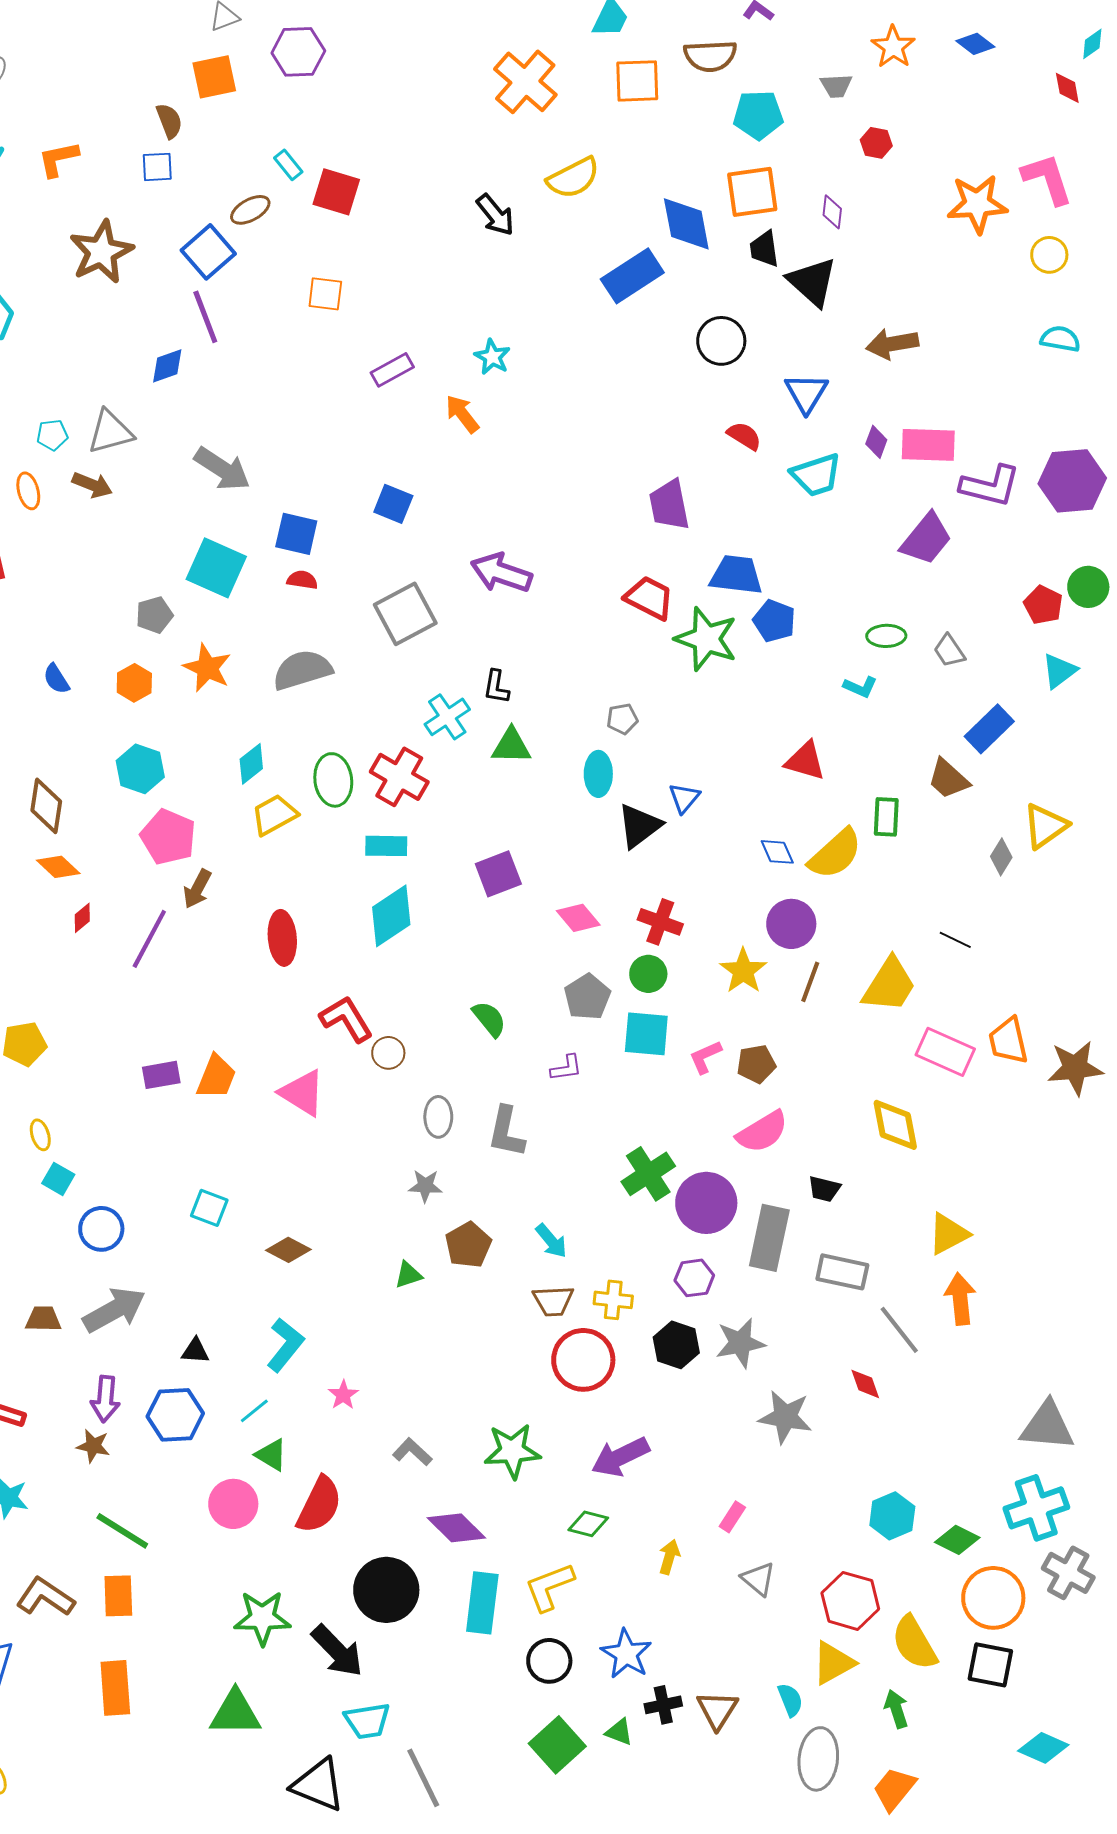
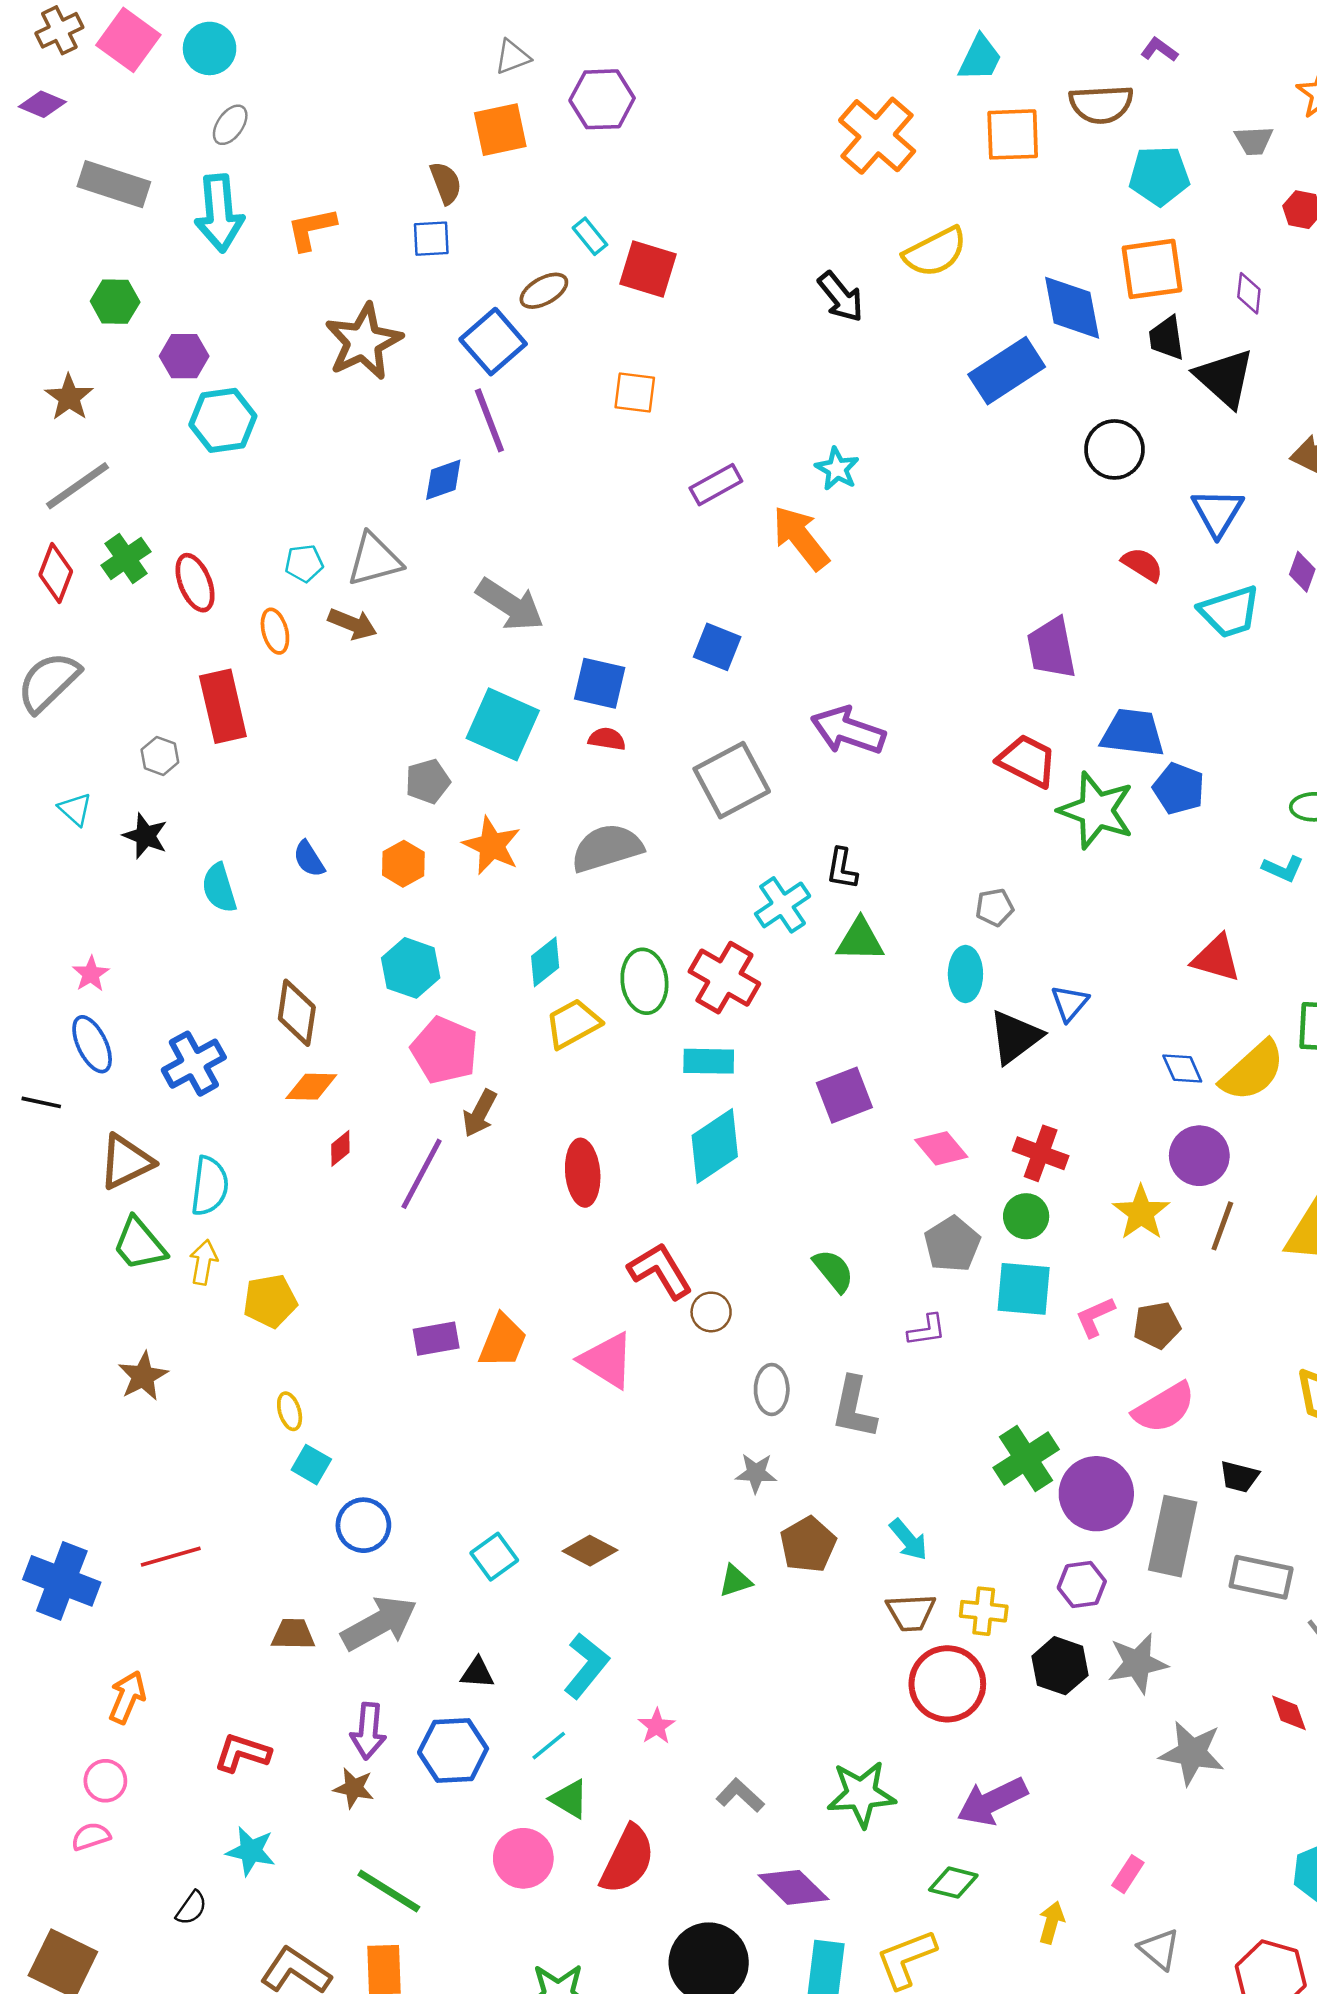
orange arrow: (462, 414) -> (801, 538), size x1.4
orange diamond: (58, 867) -> (311, 1087), turned -42
cyan square: (209, 1208) -> (494, 1557), moved, turned 33

